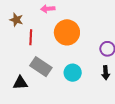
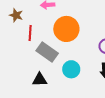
gray rectangle: (41, 67) -> (47, 52), moved
black triangle: (20, 83) -> (40, 80), moved

